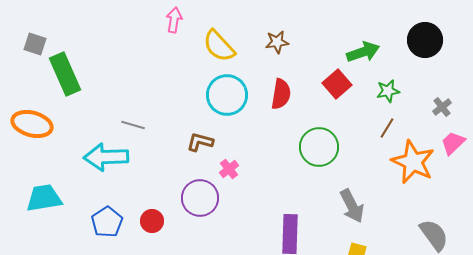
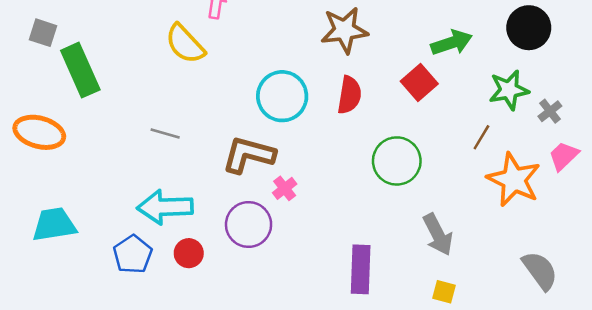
brown star: (277, 42) -> (344, 30), size x1.6
yellow semicircle: (219, 46) -> (185, 44), moved
green star: (388, 91) -> (509, 90), moved, size x1.4
brown L-shape: (200, 142) -> (249, 155), size x1.6
cyan arrow: (106, 157) -> (165, 207), moved

